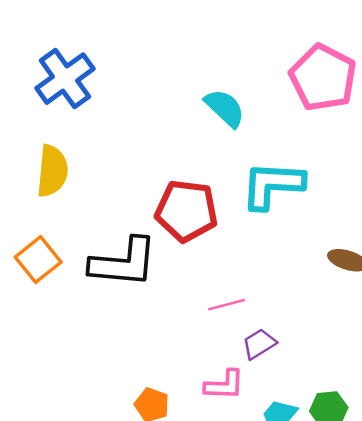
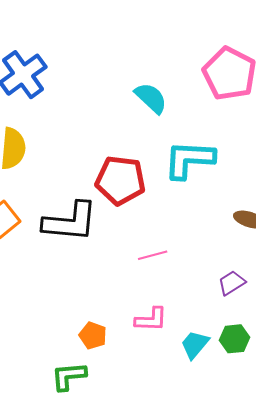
purple trapezoid: (259, 344) -> (232, 283), moved

